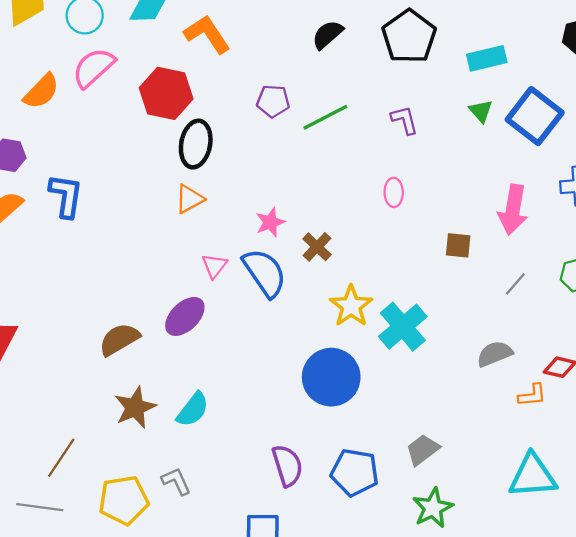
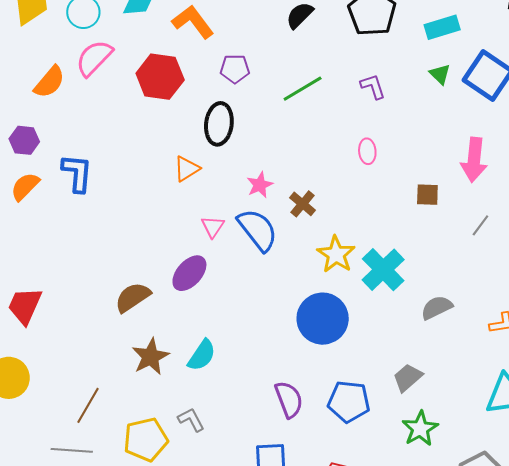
purple pentagon: (273, 101) -> (235, 69), moved
black ellipse: (196, 144) -> (219, 124), moved
gray semicircle: (495, 354) -> (437, 307), moved

